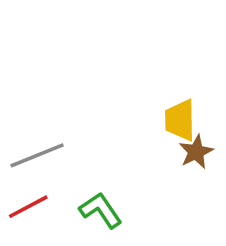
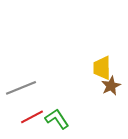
red line: (28, 207) -> (32, 117), moved

